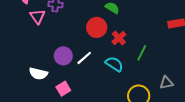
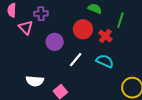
green line: (142, 53) -> (120, 20), moved
purple circle: (63, 56) -> (55, 42), moved

